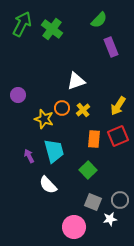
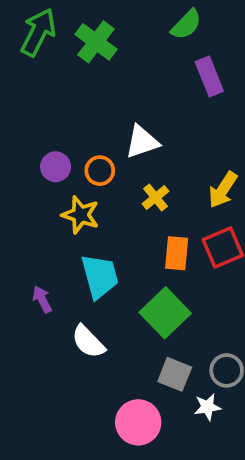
purple circle: (18, 95) -> (56, 167), moved
orange circle: (62, 108) -> (100, 171), moved
purple arrow: (29, 156) -> (42, 299), moved
green square: (88, 170) -> (165, 313), size x1.4

